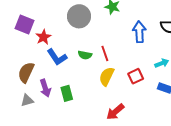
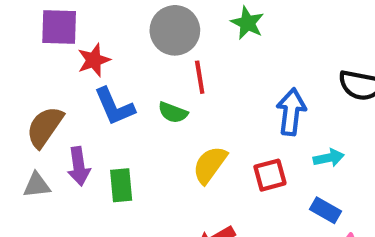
purple square: (24, 24) -> (59, 27), turned -30
blue arrow: (139, 32) -> (291, 112), moved
red line: (105, 53) -> (200, 77), moved

